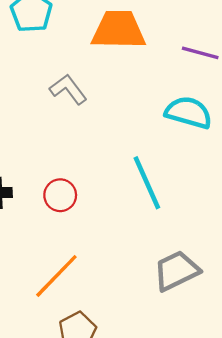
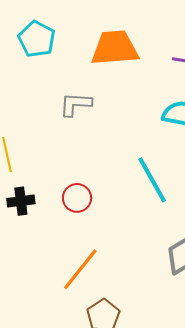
gray L-shape: (68, 89) -> (75, 104), turned -44

